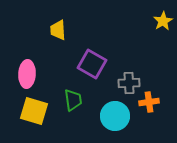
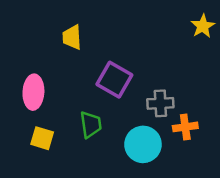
yellow square: (34, 111) -> (42, 138), size x0.7

